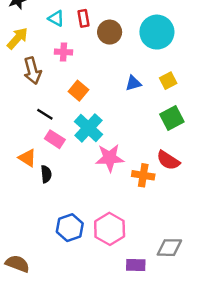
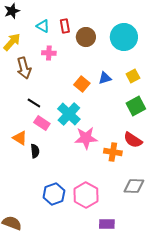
orange square: (78, 91) -> (82, 84), moved
gray diamond: (169, 248) -> (134, 186), moved

